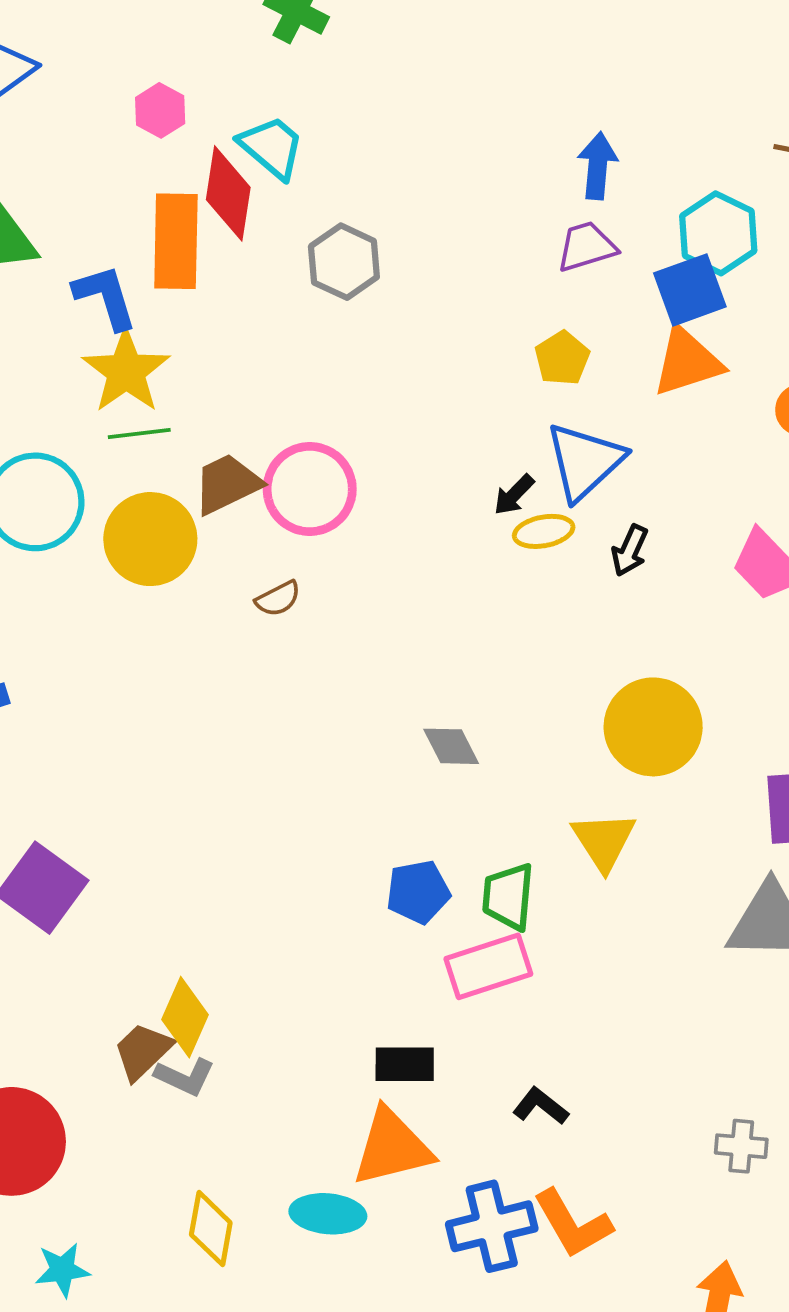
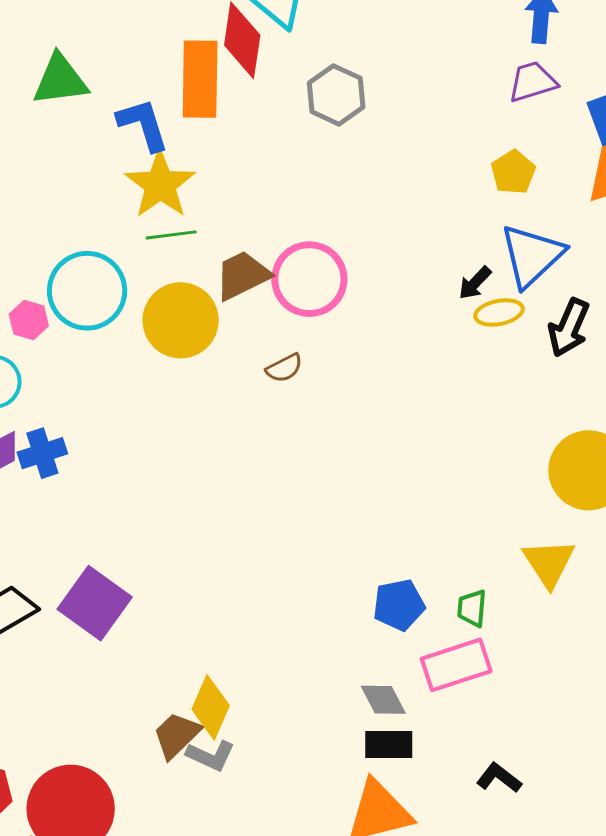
black arrow: (630, 551) -> (569, 328), size x1.4
gray diamond: (451, 746) -> (383, 700), moved
green trapezoid: (508, 896) -> (472, 608), size x0.7

